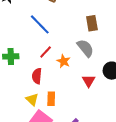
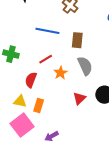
brown rectangle: (92, 23) -> (77, 40), moved
blue line: (40, 24) -> (47, 31), turned -50
yellow triangle: (32, 100) -> (20, 101), turned -48

